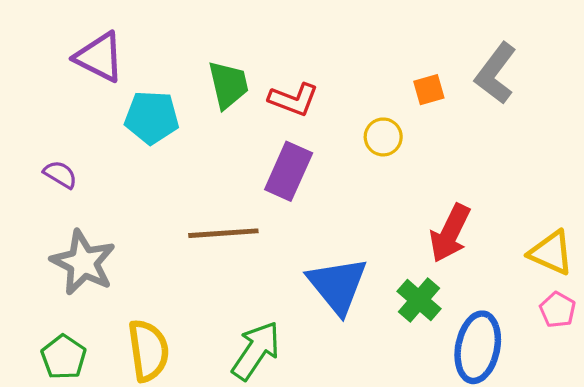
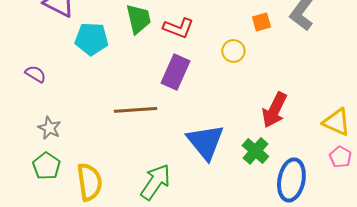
gray star: (83, 263) -> (49, 128), size x0.6
green pentagon: (64, 357) -> (46, 166), moved

